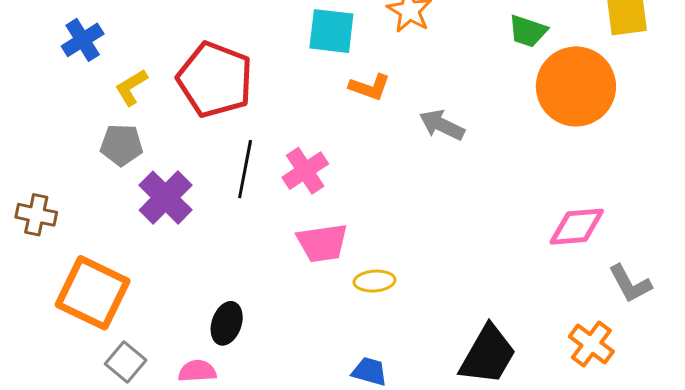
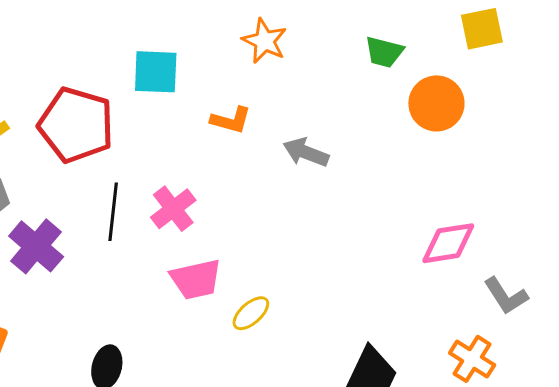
cyan square: (331, 31) -> (156, 72), moved
orange circle: (576, 86) -> (436, 103), size x0.7
yellow ellipse: (375, 281) -> (251, 313), turned -33

